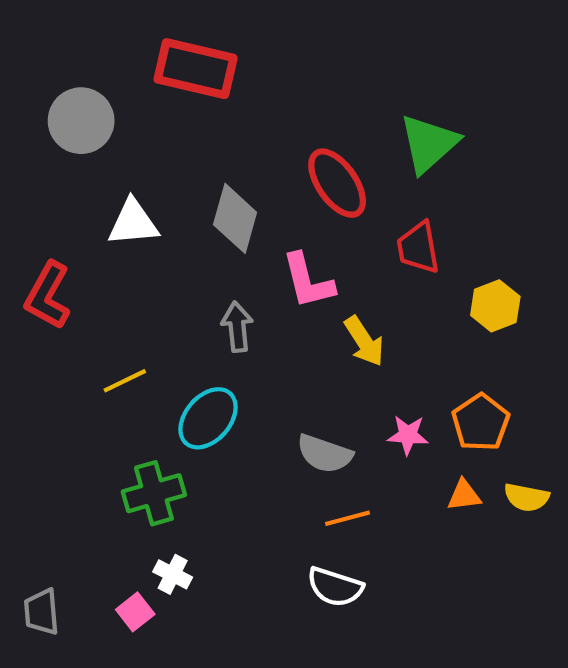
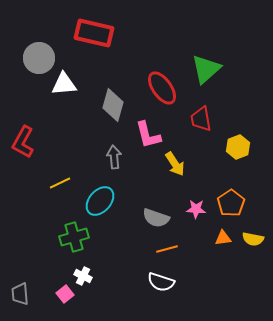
white triangle: (133, 223) -> (64, 84), moved

